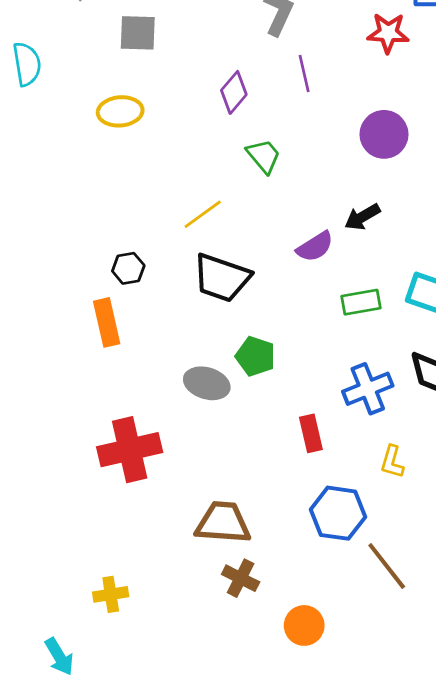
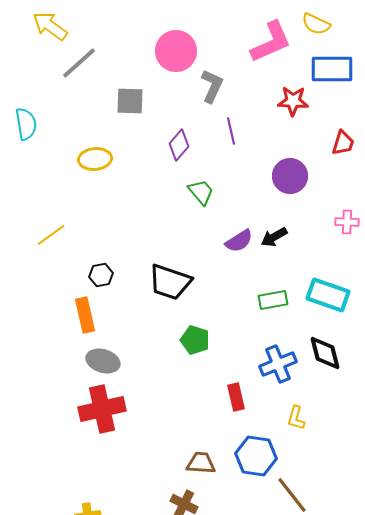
gray square: (138, 33) -> (130, 101), moved
yellow line: (203, 214) -> (51, 235), moved
purple semicircle: (315, 247) -> (239, 241), moved
gray ellipse: (207, 383) -> (103, 361), moved
brown trapezoid: (223, 523) -> (201, 463), moved, size x0.7

